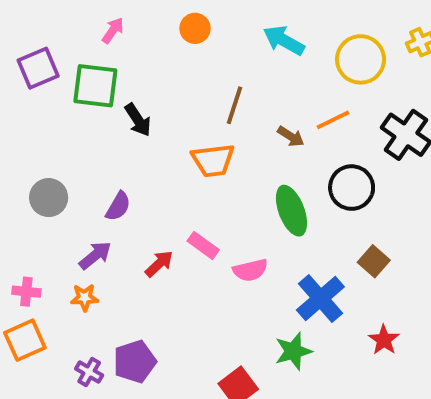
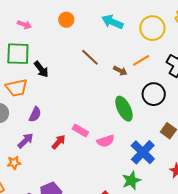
pink arrow: (113, 30) -> (24, 25), turned 80
brown line: (234, 105) -> (90, 57), turned -60
orange trapezoid: (213, 160) -> (17, 88), moved
orange star: (85, 298) -> (14, 163), moved

